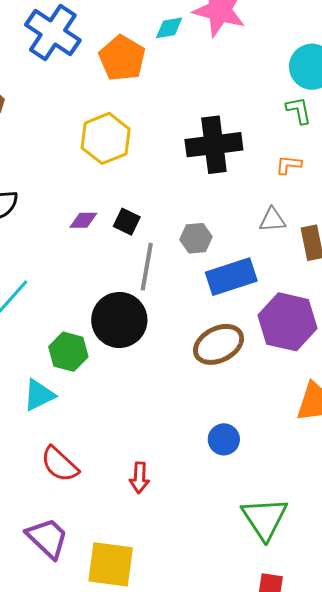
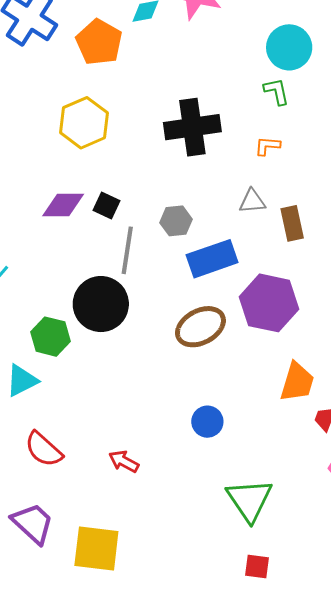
purple diamond: (83, 220) -> (63, 205), size x1.5
red arrow: (139, 478) -> (124, 461), turned 116

